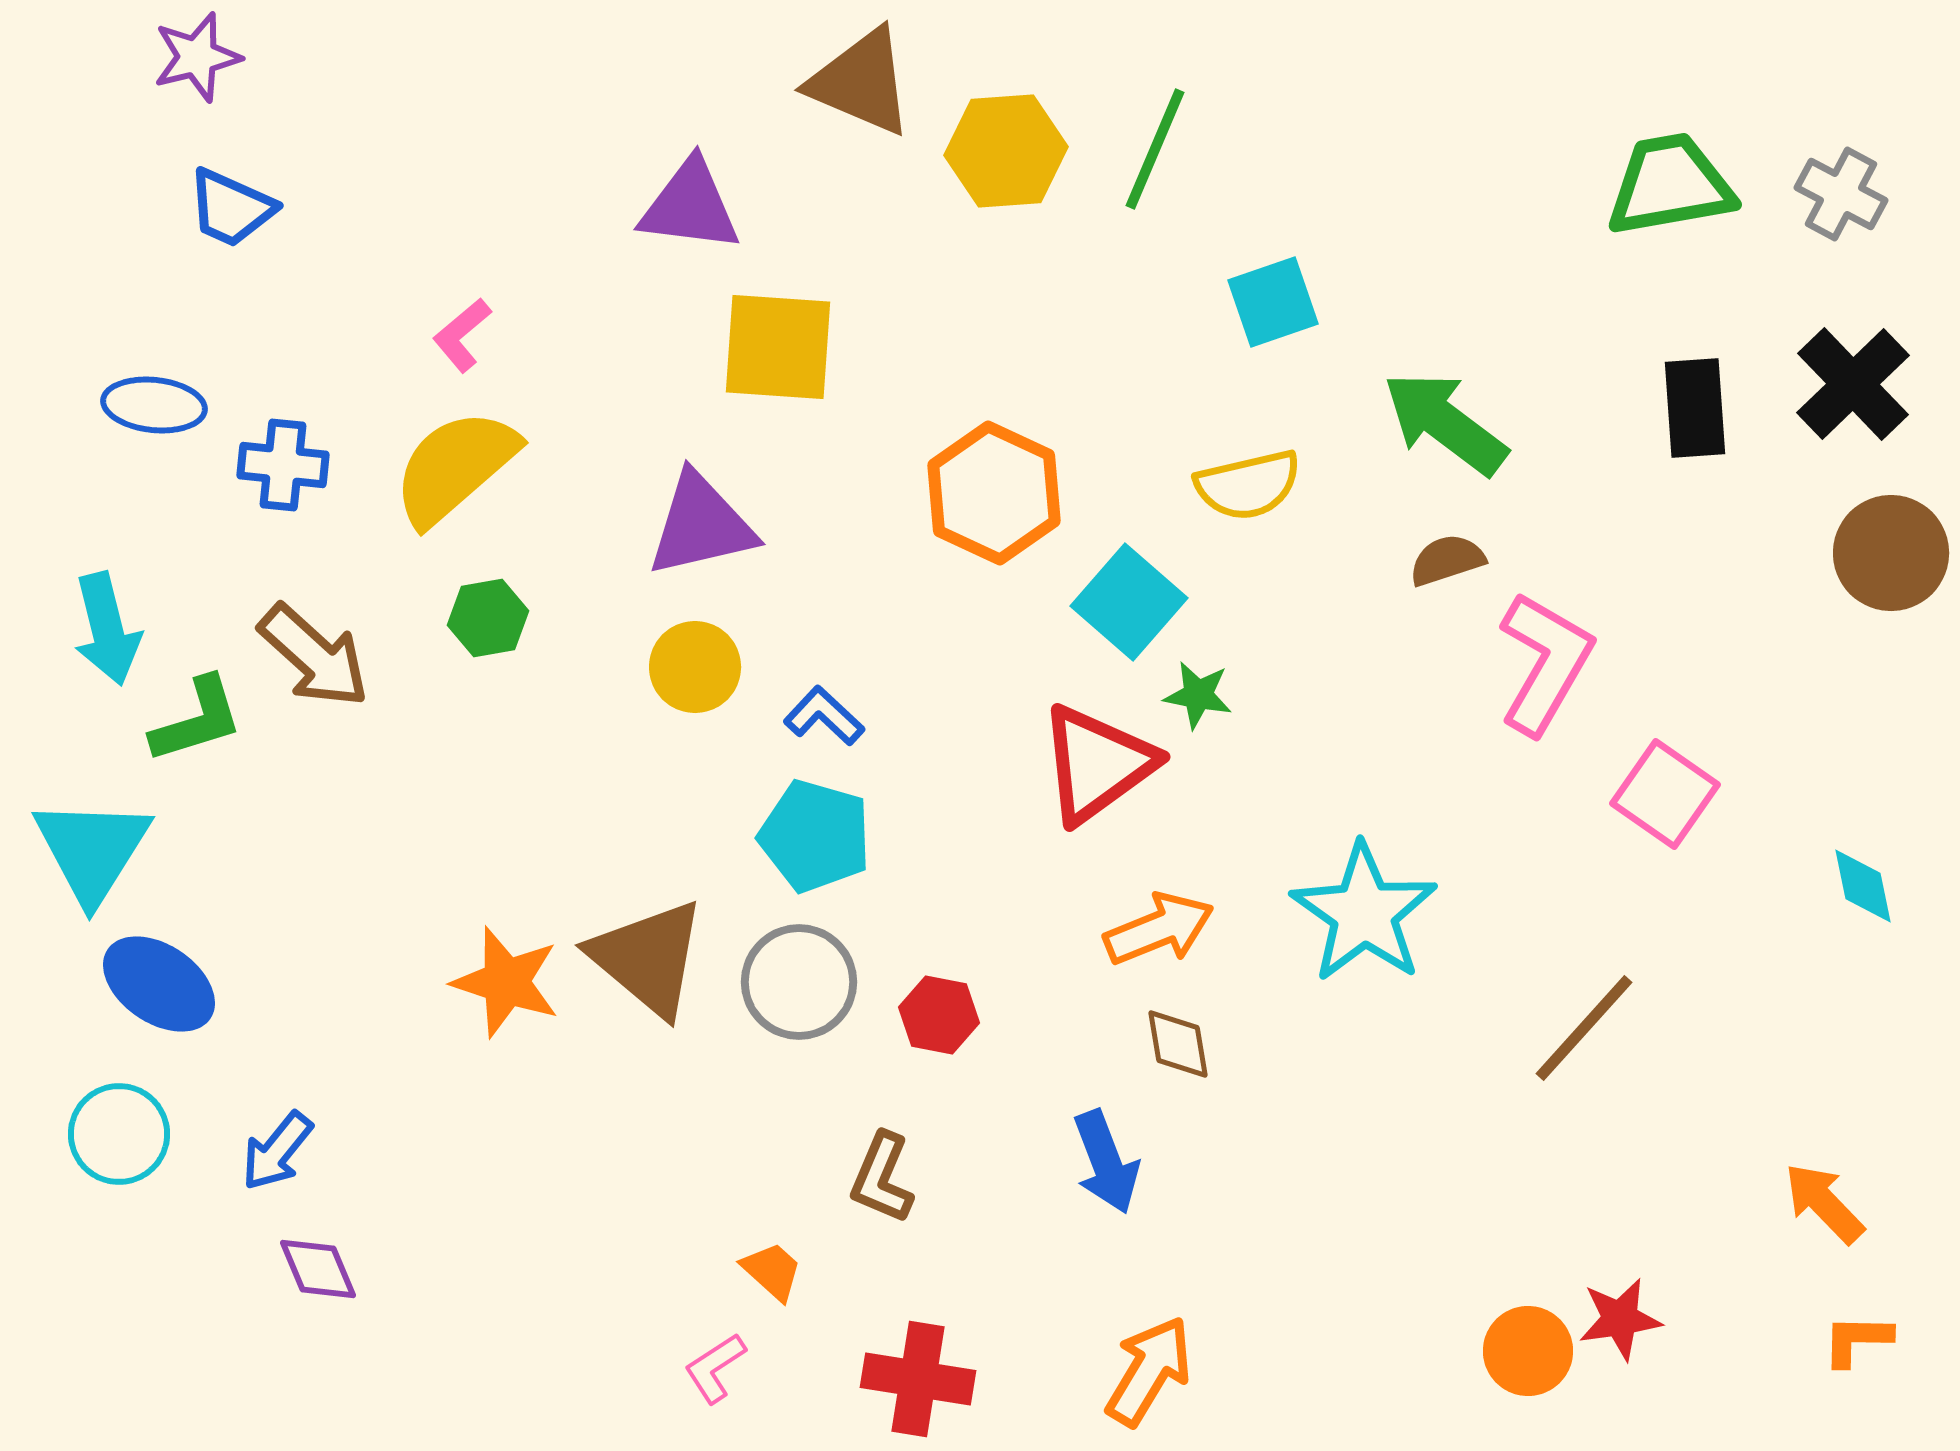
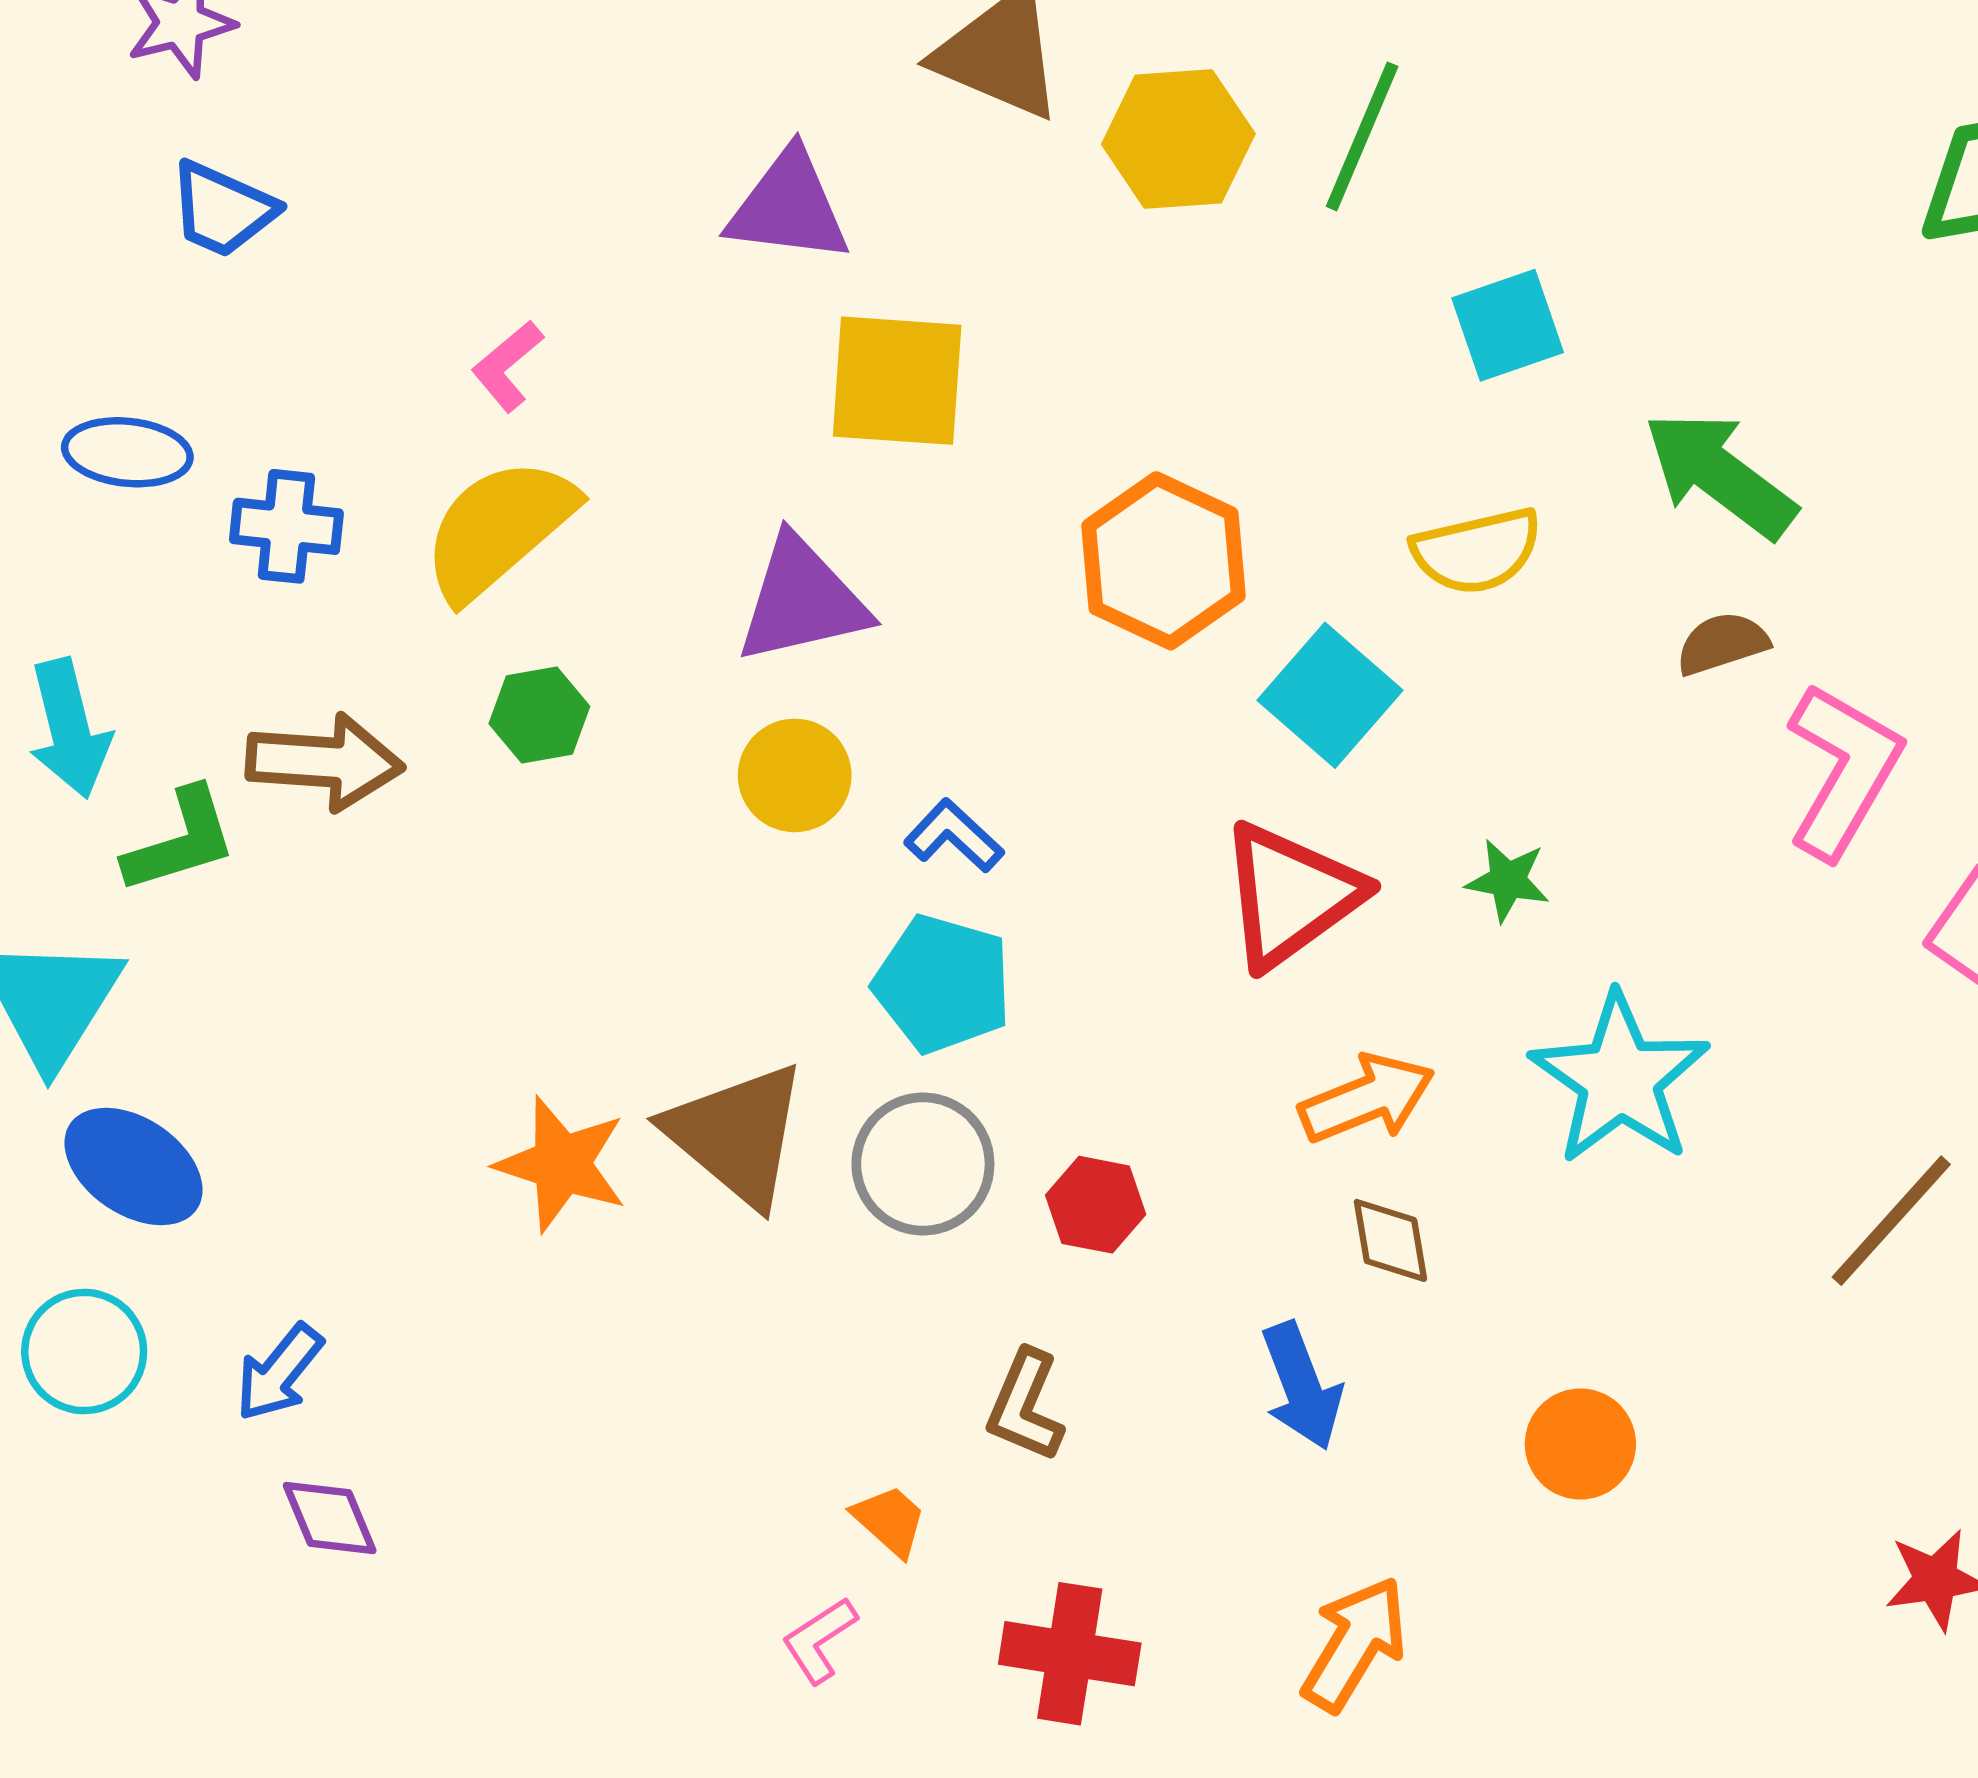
brown arrow: (314, 656) -> (325, 762), turned -38
green star: (1198, 695) -> (1508, 880), moved
orange circle: (1528, 1351) -> (1580, 1444), moved

